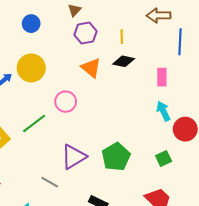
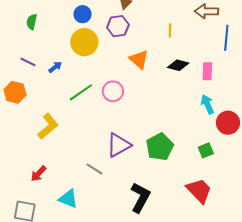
purple hexagon: (85, 33) -> (118, 26), moved
black diamond: (124, 61) -> (178, 65), moved
yellow circle: (31, 68) -> (84, 42), moved
green line: (34, 123) -> (81, 92), moved

